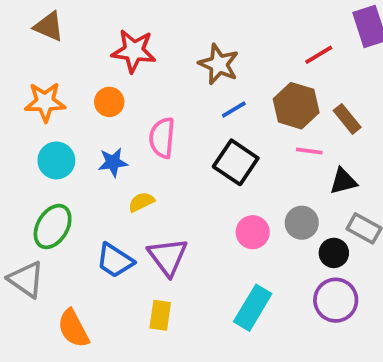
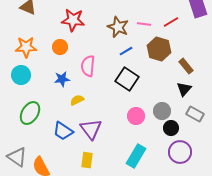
brown rectangle: (347, 119) -> (186, 66), moved
pink line: (309, 151) -> (144, 24), moved
cyan circle: (56, 160) -> (21, 75), moved
black triangle: (343, 181) -> (184, 89), turned -35
black circle: (334, 253) -> (171, 128), moved
gray triangle: (26, 279) -> (17, 157), moved

